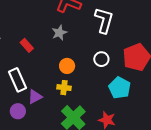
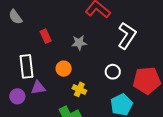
gray star: (59, 33) -> (79, 43), moved
orange circle: (67, 66) -> (64, 69), moved
yellow cross: (64, 88) -> (79, 89), moved

